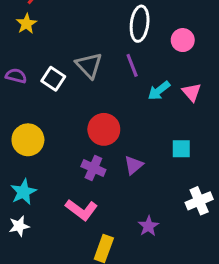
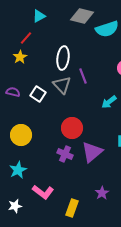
white ellipse: (140, 24) -> (63, 58), moved
purple line: (132, 65) -> (83, 76), moved
purple triangle: (134, 165) -> (92, 152), size x1.6
pink L-shape: (82, 210) -> (43, 192), moved
white star: (19, 226) -> (15, 206), moved

